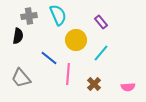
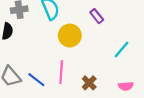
cyan line: (101, 53) -> (121, 50), moved
blue line: (49, 58) -> (36, 80), moved

